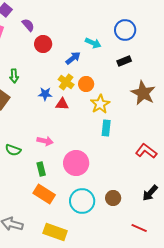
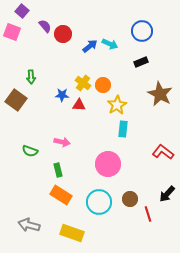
red circle: (43, 44) -> (63, 34), moved
blue arrow: (73, 58) -> (90, 46), moved
pink circle: (76, 163) -> (108, 164), moved
red line: (139, 228) -> (148, 214), moved, turned 49

